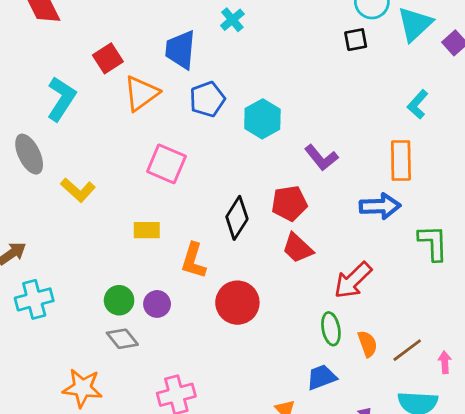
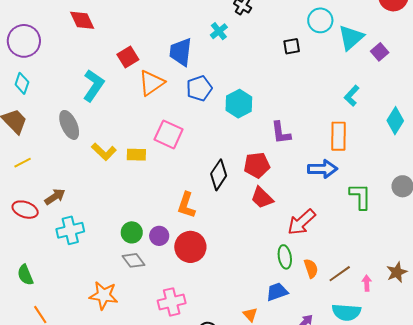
black square: (356, 40) -> (292, 46), moved
purple L-shape: (321, 158) -> (281, 133), turned 30
yellow rectangle: (147, 230) -> (136, 155), moved
red circle: (237, 303) -> (190, 247), moved

